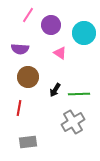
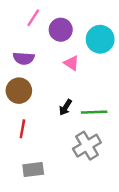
brown circle: (28, 77) -> (19, 91), moved

